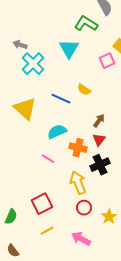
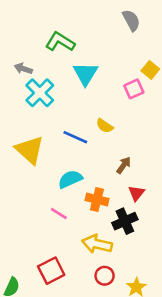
green L-shape: (86, 24) -> (60, 42), moved
red triangle: (99, 140) -> (136, 193), moved
yellow arrow: (78, 183) -> (97, 244), turned -55

